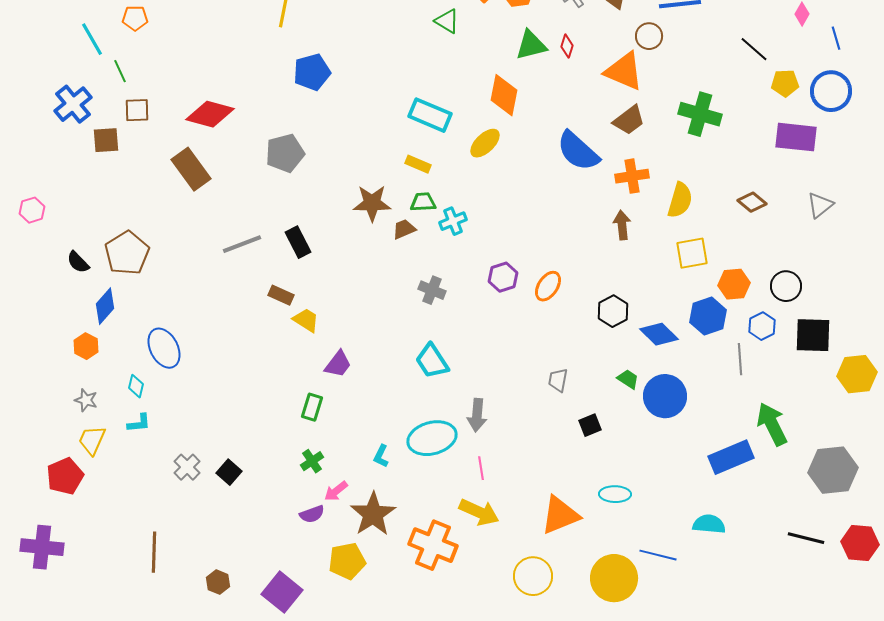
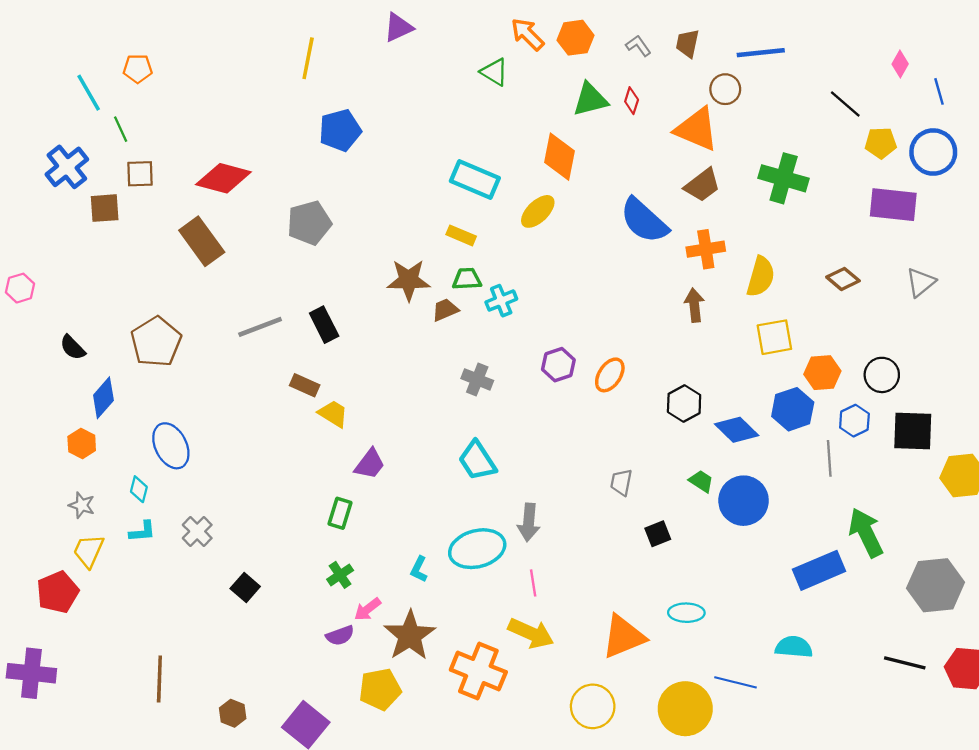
brown pentagon: (127, 253) -> (156, 342), moved
gray cross: (187, 467) -> (197, 531), moved

